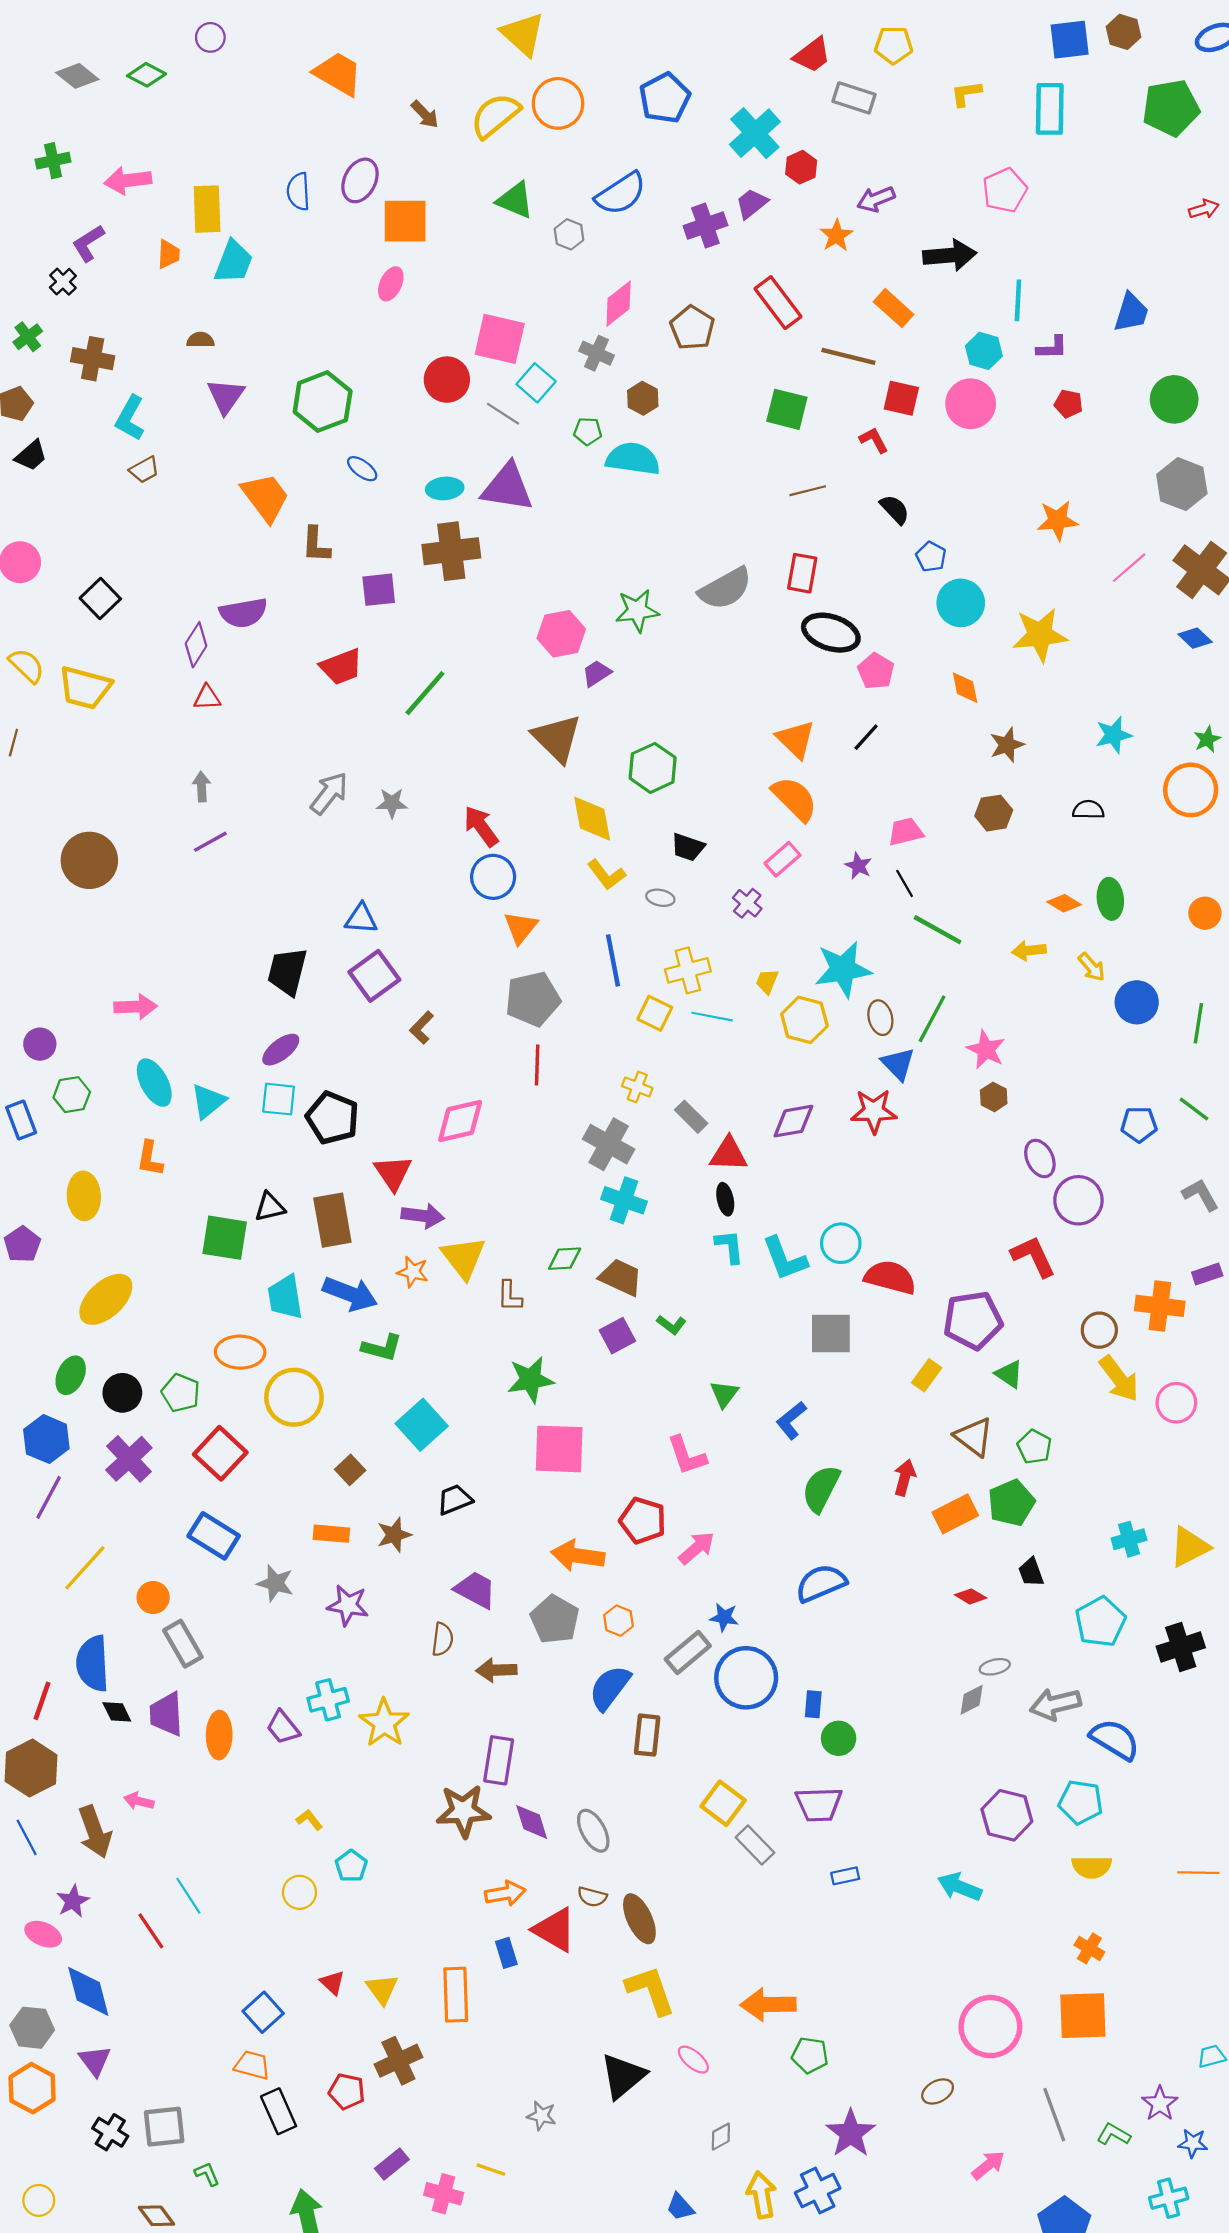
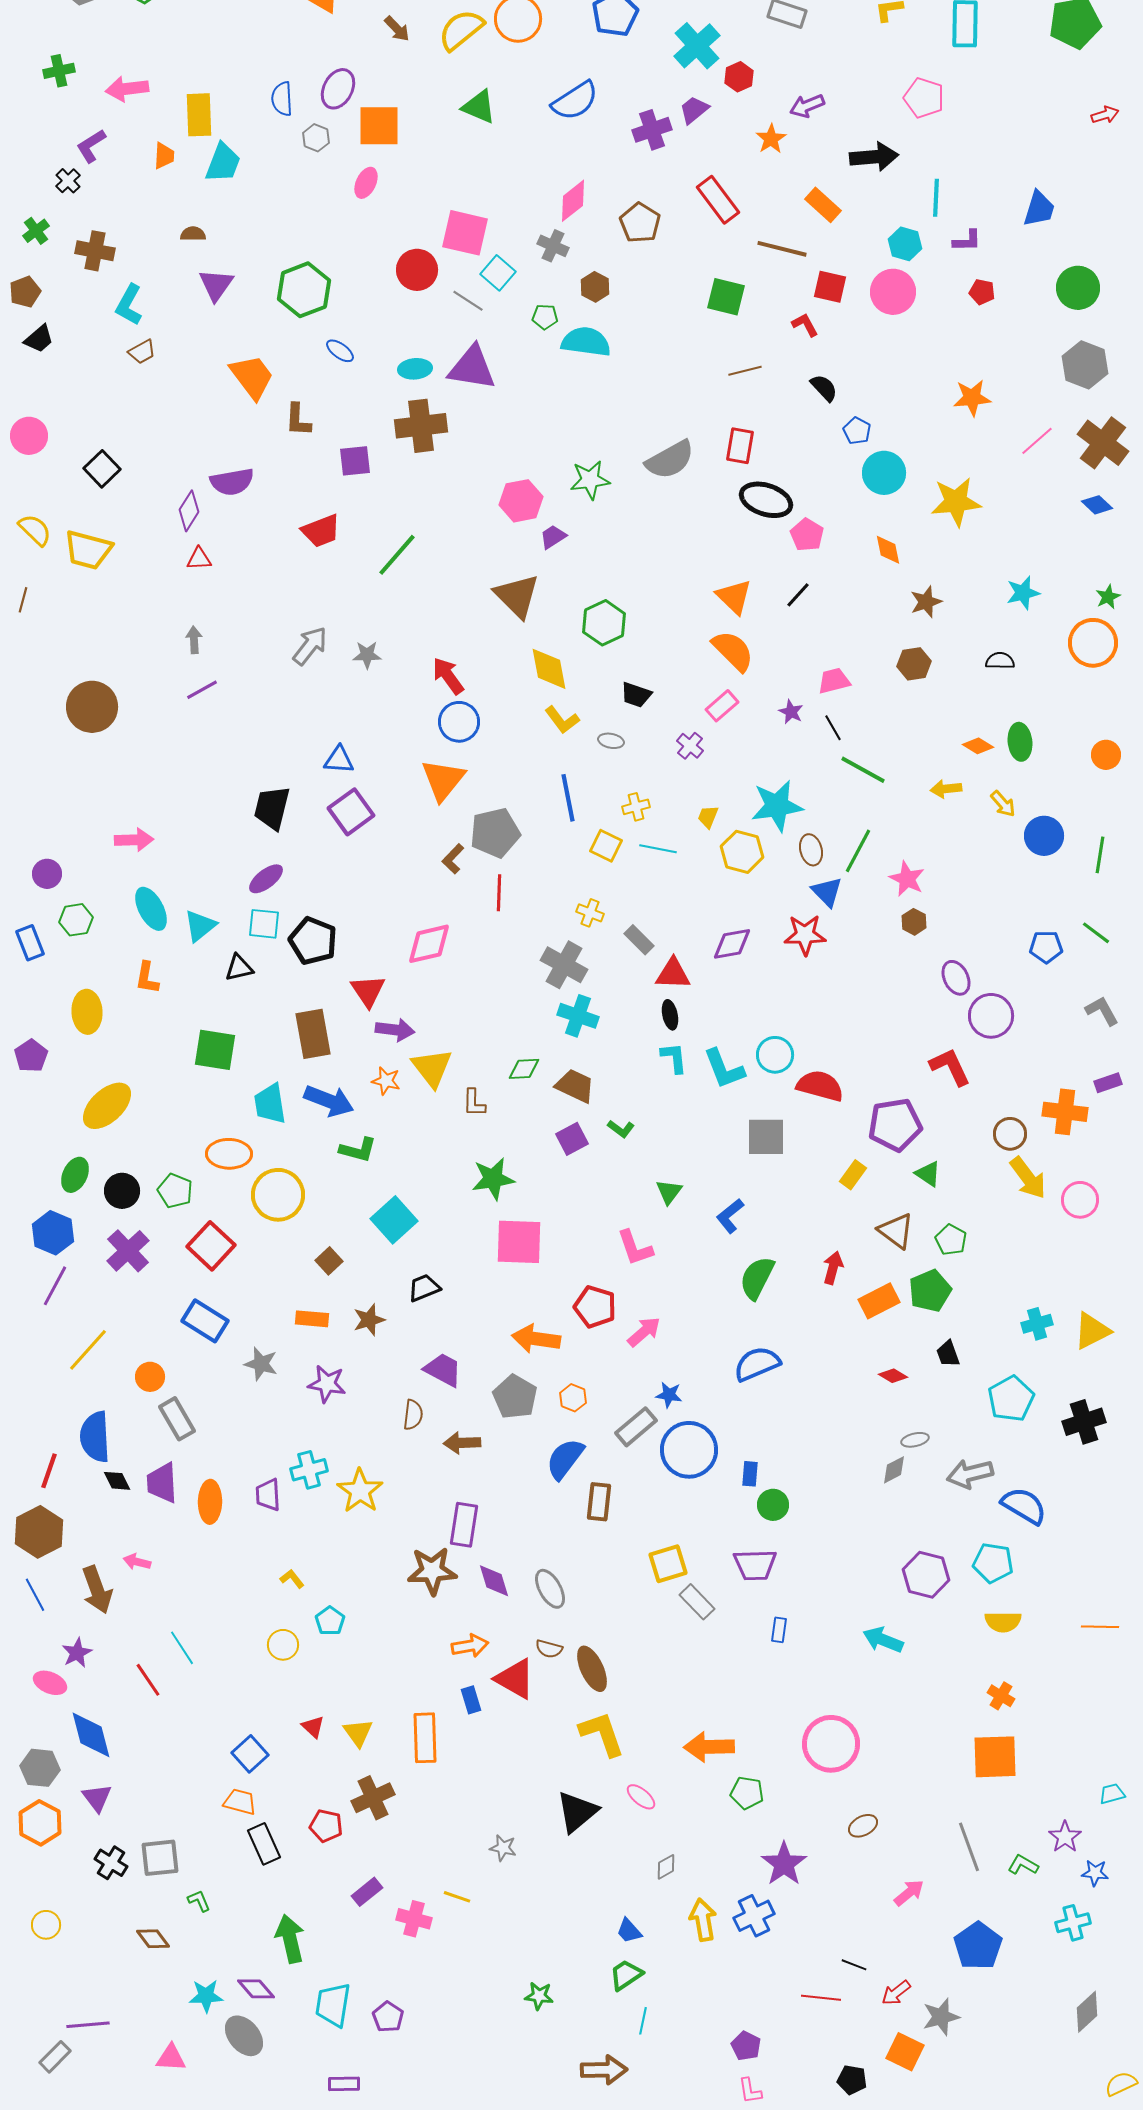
pink pentagon: (1005, 190) -> (924, 98), turned -30
gray hexagon: (569, 234) -> (316, 138), moved
orange triangle: (521, 927) -> (443, 780), moved, size x1.4
yellow cross: (688, 970) -> (636, 807), size x0.7
brown L-shape: (422, 1028) -> (453, 859), moved
black triangle: (270, 1207) -> (239, 968), moved
purple trapezoid: (283, 1727) -> (268, 1495), turned 36
yellow square: (723, 1803) -> (668, 1564), turned 36
blue rectangle: (845, 1876) -> (779, 1630), turned -70
pink circle: (990, 2027) -> (831, 1744), moved

